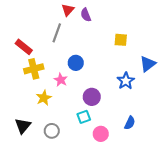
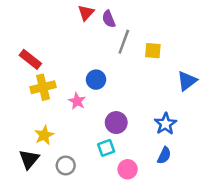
gray line: (57, 33) -> (124, 42), moved
blue star: (126, 81) -> (165, 124), moved
yellow star: (44, 98) -> (44, 135), moved

